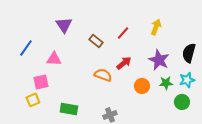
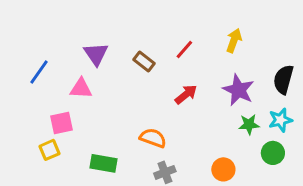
purple triangle: (64, 25) -> (96, 54), moved
orange semicircle: (103, 75) -> (153, 138), moved
orange circle: (142, 86) -> (223, 169), moved

